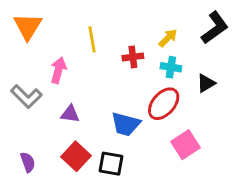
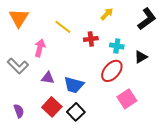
yellow arrow: (168, 38) -> (107, 14), moved
yellow line: (92, 39) -> (63, 27), turned -42
blue trapezoid: (126, 124) -> (74, 85), moved
black square: (111, 164) -> (76, 112), turned 36

